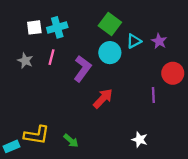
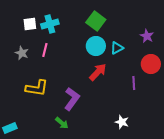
cyan triangle: (134, 41) -> (117, 48), moved
purple star: (159, 41) -> (147, 36), moved
purple L-shape: (82, 69) -> (72, 99), moved
red arrow: (103, 98) -> (98, 72), moved
yellow L-shape: (37, 135) -> (37, 88), moved

